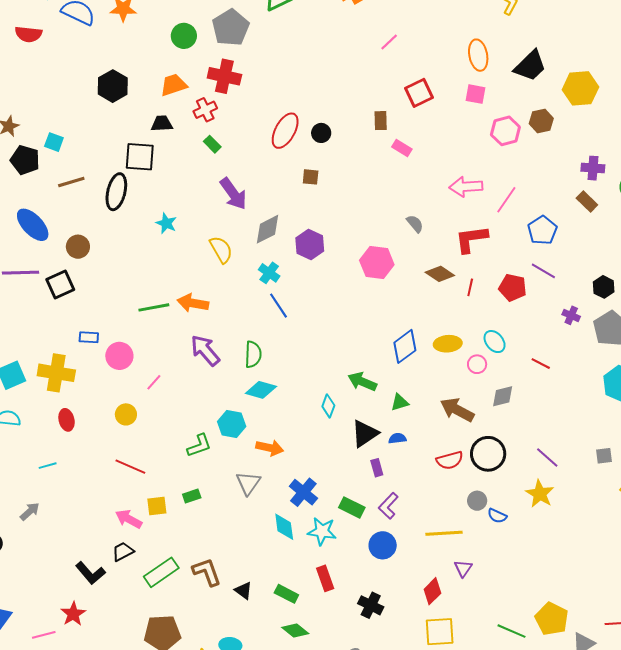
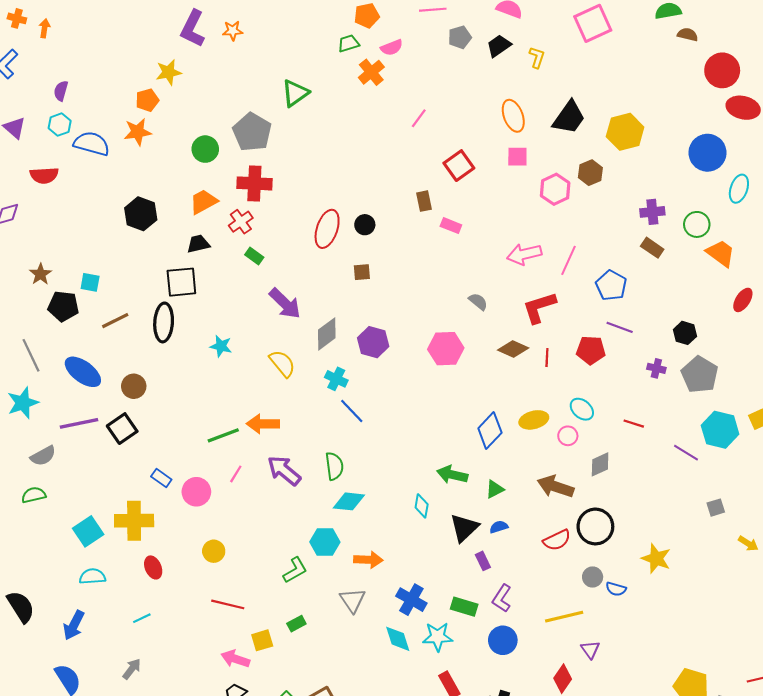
blue rectangle: (89, 337) -> (161, 478), turned 42
pink line: (154, 382) -> (236, 474), moved
purple line: (547, 457) -> (686, 453), moved

